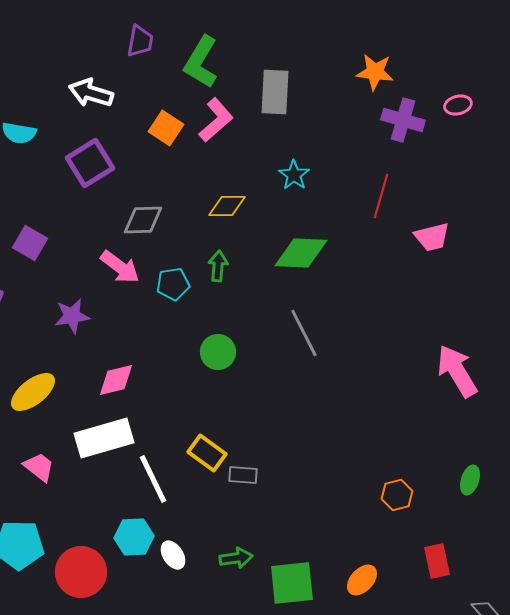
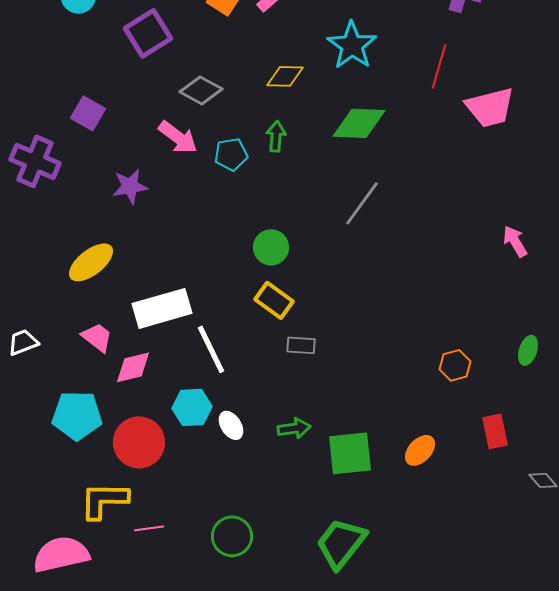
cyan star: (294, 175) -> (352, 45), size x1.6
gray diamond: (143, 220) -> (201, 90), turned 30
pink trapezoid: (432, 237) -> (490, 107), size x1.4
gray line: (304, 333) -> (362, 203), turned 63
green circle: (218, 352) -> (271, 247), moved
pink arrow: (457, 371) -> (515, 241), size x0.6
pink diamond: (116, 380) -> (133, 367), moved
yellow rectangle: (207, 453) -> (274, 300), moved

